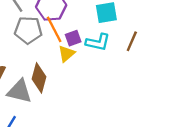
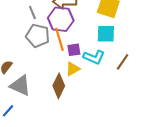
yellow triangle: (66, 54) -> (73, 69), moved
brown diamond: (39, 78) -> (59, 86), moved

